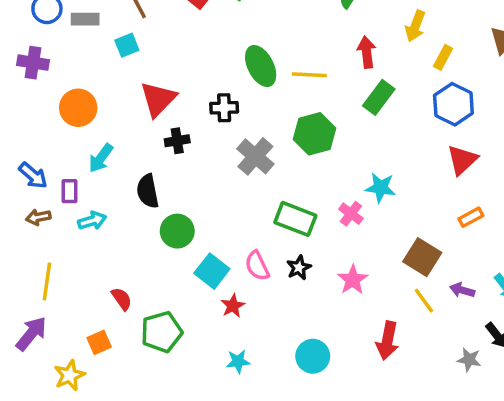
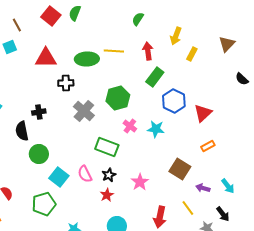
green ellipse: (261, 66) -> (87, 59), turned -65
yellow line: (309, 75) -> (114, 51), moved
red triangle: (158, 99) -> (46, 58), moved, turned 45
blue hexagon: (453, 104) -> (174, 101), moved
black cross: (177, 141) -> (39, 112), moved
pink cross: (351, 214) -> (130, 126), moved
yellow line: (424, 301) -> (188, 208), moved
red star: (233, 306) -> (107, 195), moved
green pentagon: (162, 332) -> (44, 204), moved

